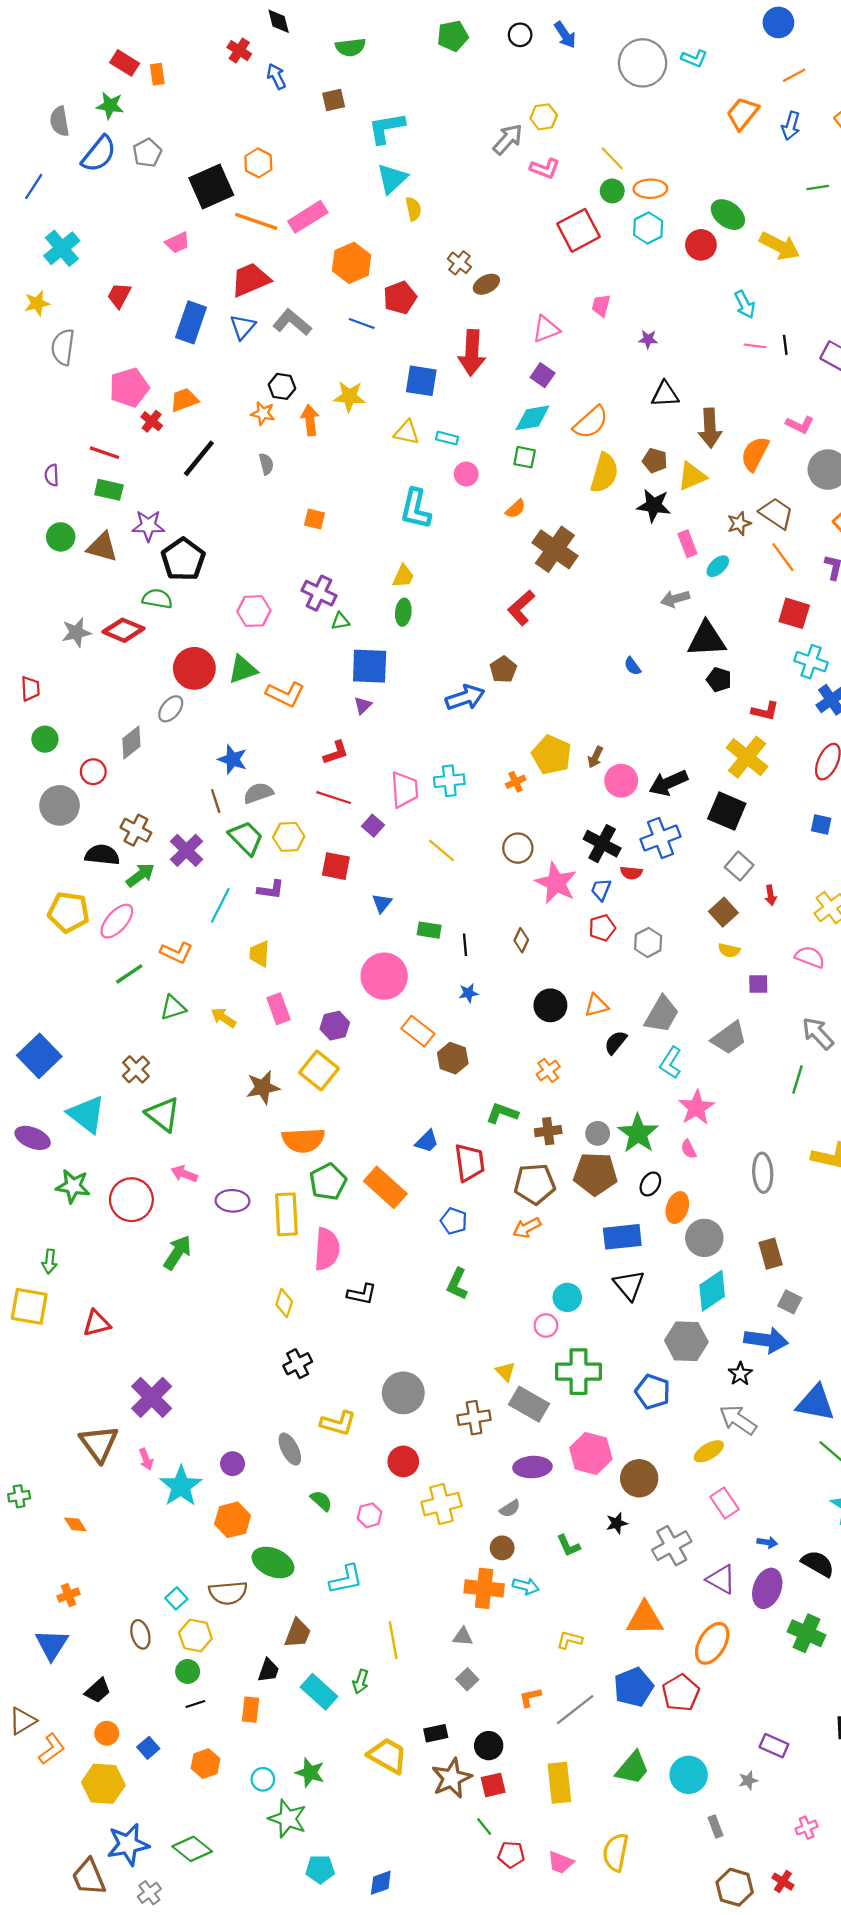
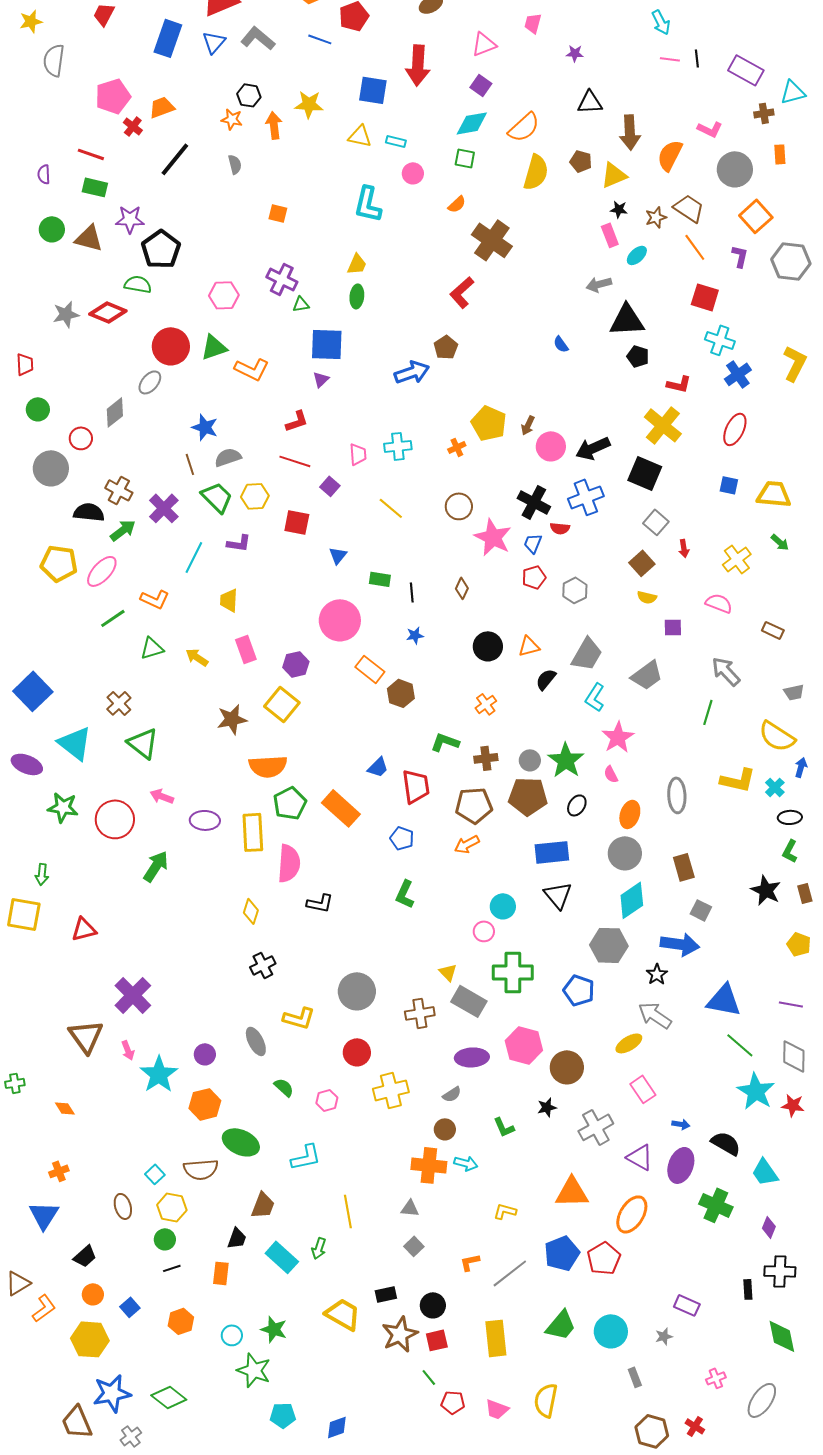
black star: (654, 505) -> (619, 209), moved, size x0.6
pink trapezoid: (404, 790) -> (358, 454), size x0.7
orange ellipse: (677, 1208) -> (630, 814), moved

